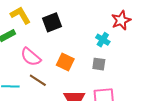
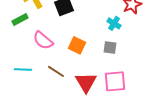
brown line: (38, 80) -> (56, 71), moved

